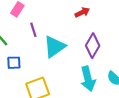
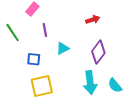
cyan triangle: (54, 47) -> (63, 48), size x0.6
blue square: (14, 63) -> (34, 59), moved

